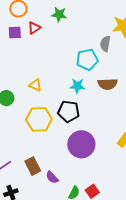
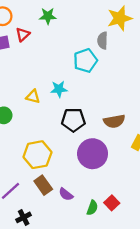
brown semicircle: (108, 84) -> (114, 121), moved
cyan star: (77, 86) -> (59, 89), moved
yellow hexagon: (39, 119) -> (37, 155), moved

